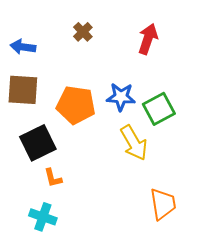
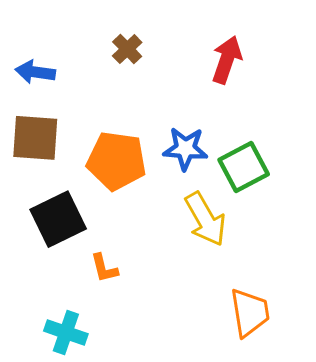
orange L-shape: (53, 178) -> (104, 268), moved

